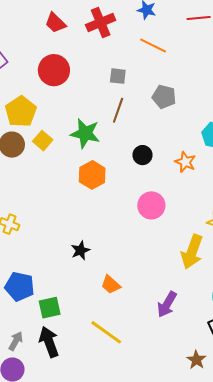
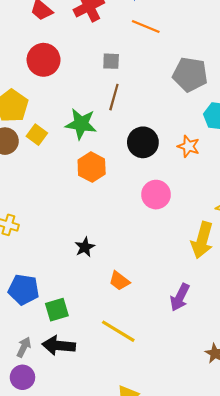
gray pentagon: (164, 97) -> (190, 75), moved, size x1.4
black circle: (143, 155) -> (143, 142), size x1.5
black arrow: (49, 342) -> (59, 346), turned -60

